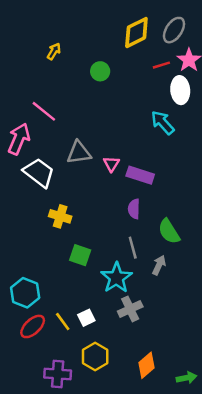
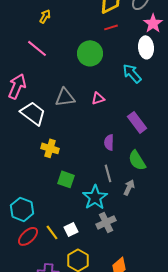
red line: (161, 65) -> (111, 27), moved
green circle: (100, 71) -> (90, 53), moved, size x1.6
pink line: (44, 111) -> (37, 48), moved
pink triangle: (111, 164) -> (98, 98), moved, turned 40
purple rectangle: (140, 175) -> (137, 122), moved, turned 35

